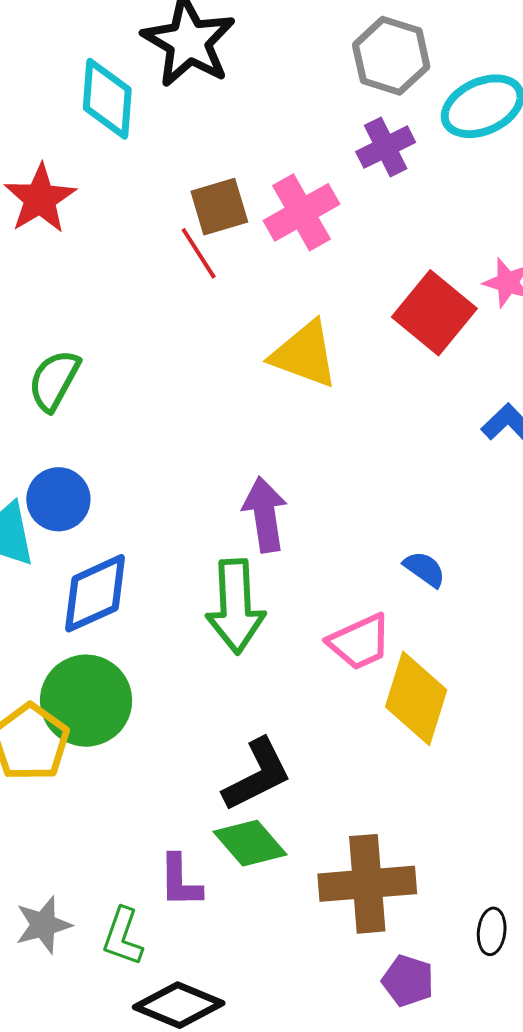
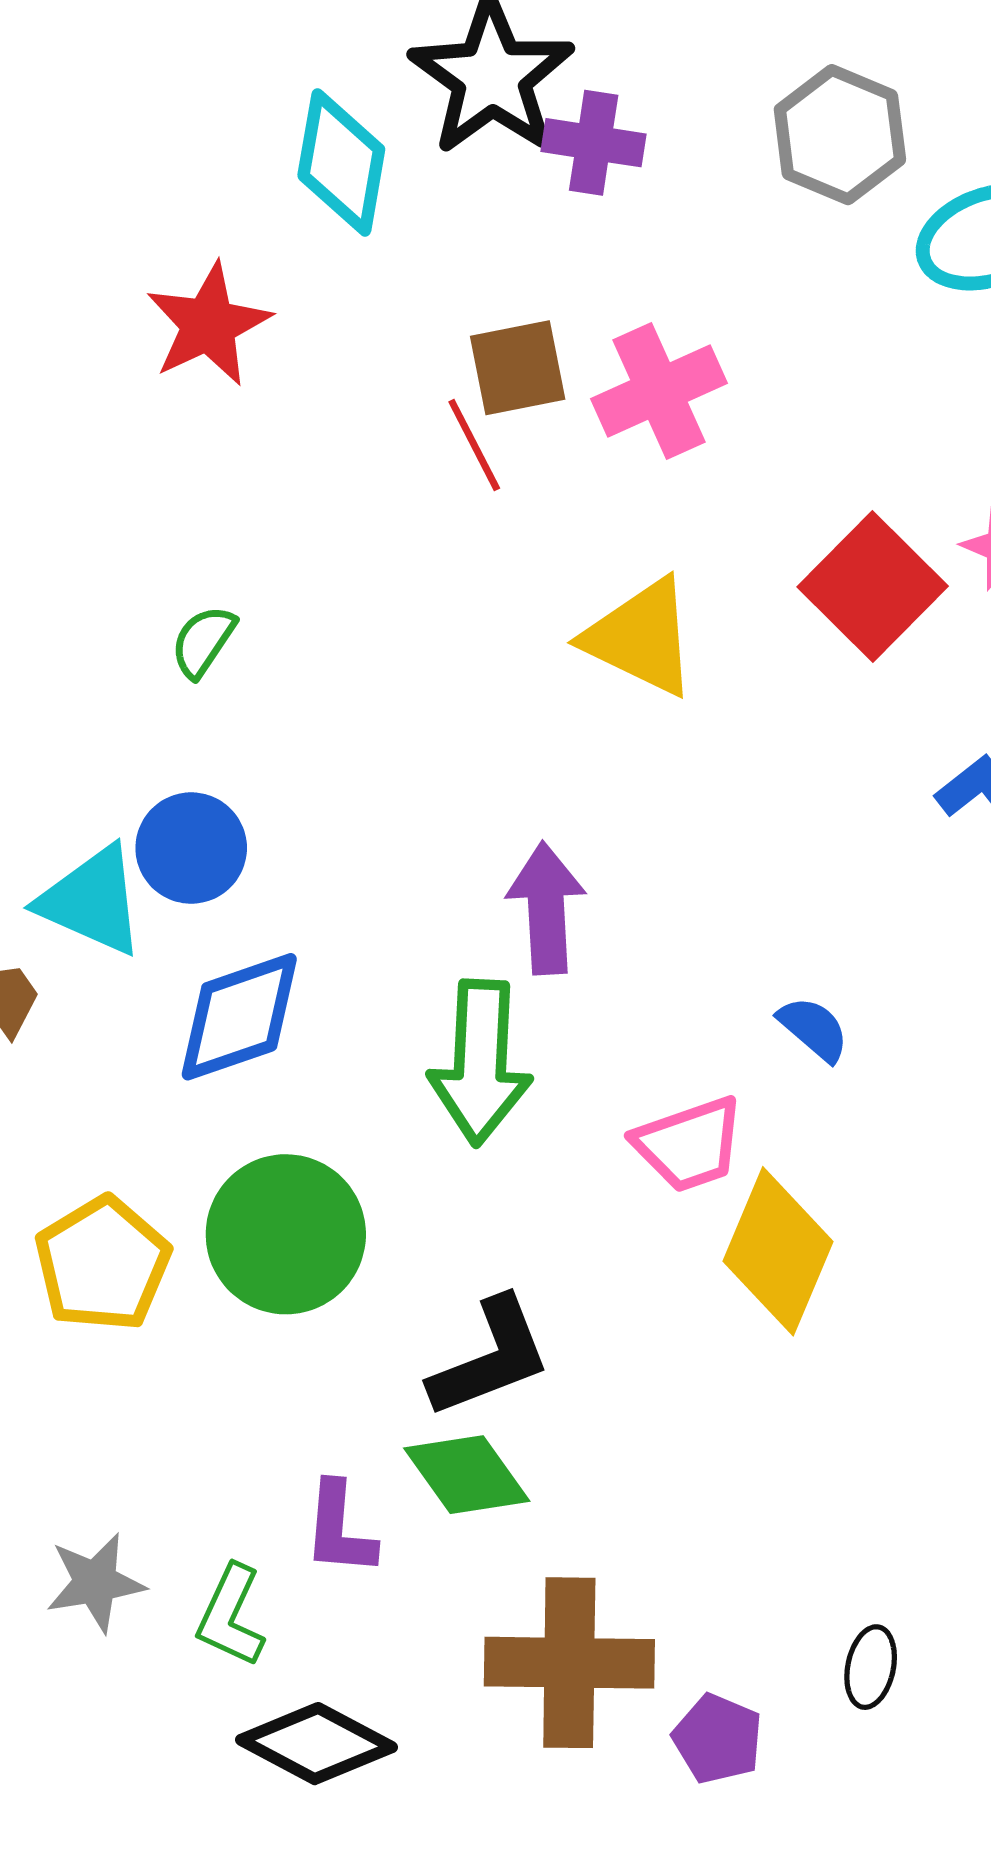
purple cross: (386, 147) -> (594, 143), moved, turned 30
green semicircle: (54, 380) -> (203, 641), size x0.7
green circle: (86, 701) -> (286, 1234), moved
brown cross: (367, 884) -> (569, 1663), moved

